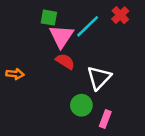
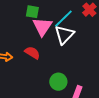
red semicircle: (65, 61) -> (32, 53), moved
white triangle: (99, 78) -> (64, 35), moved

